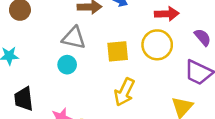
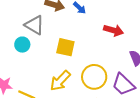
yellow circle: (157, 45) -> (94, 77), moved

